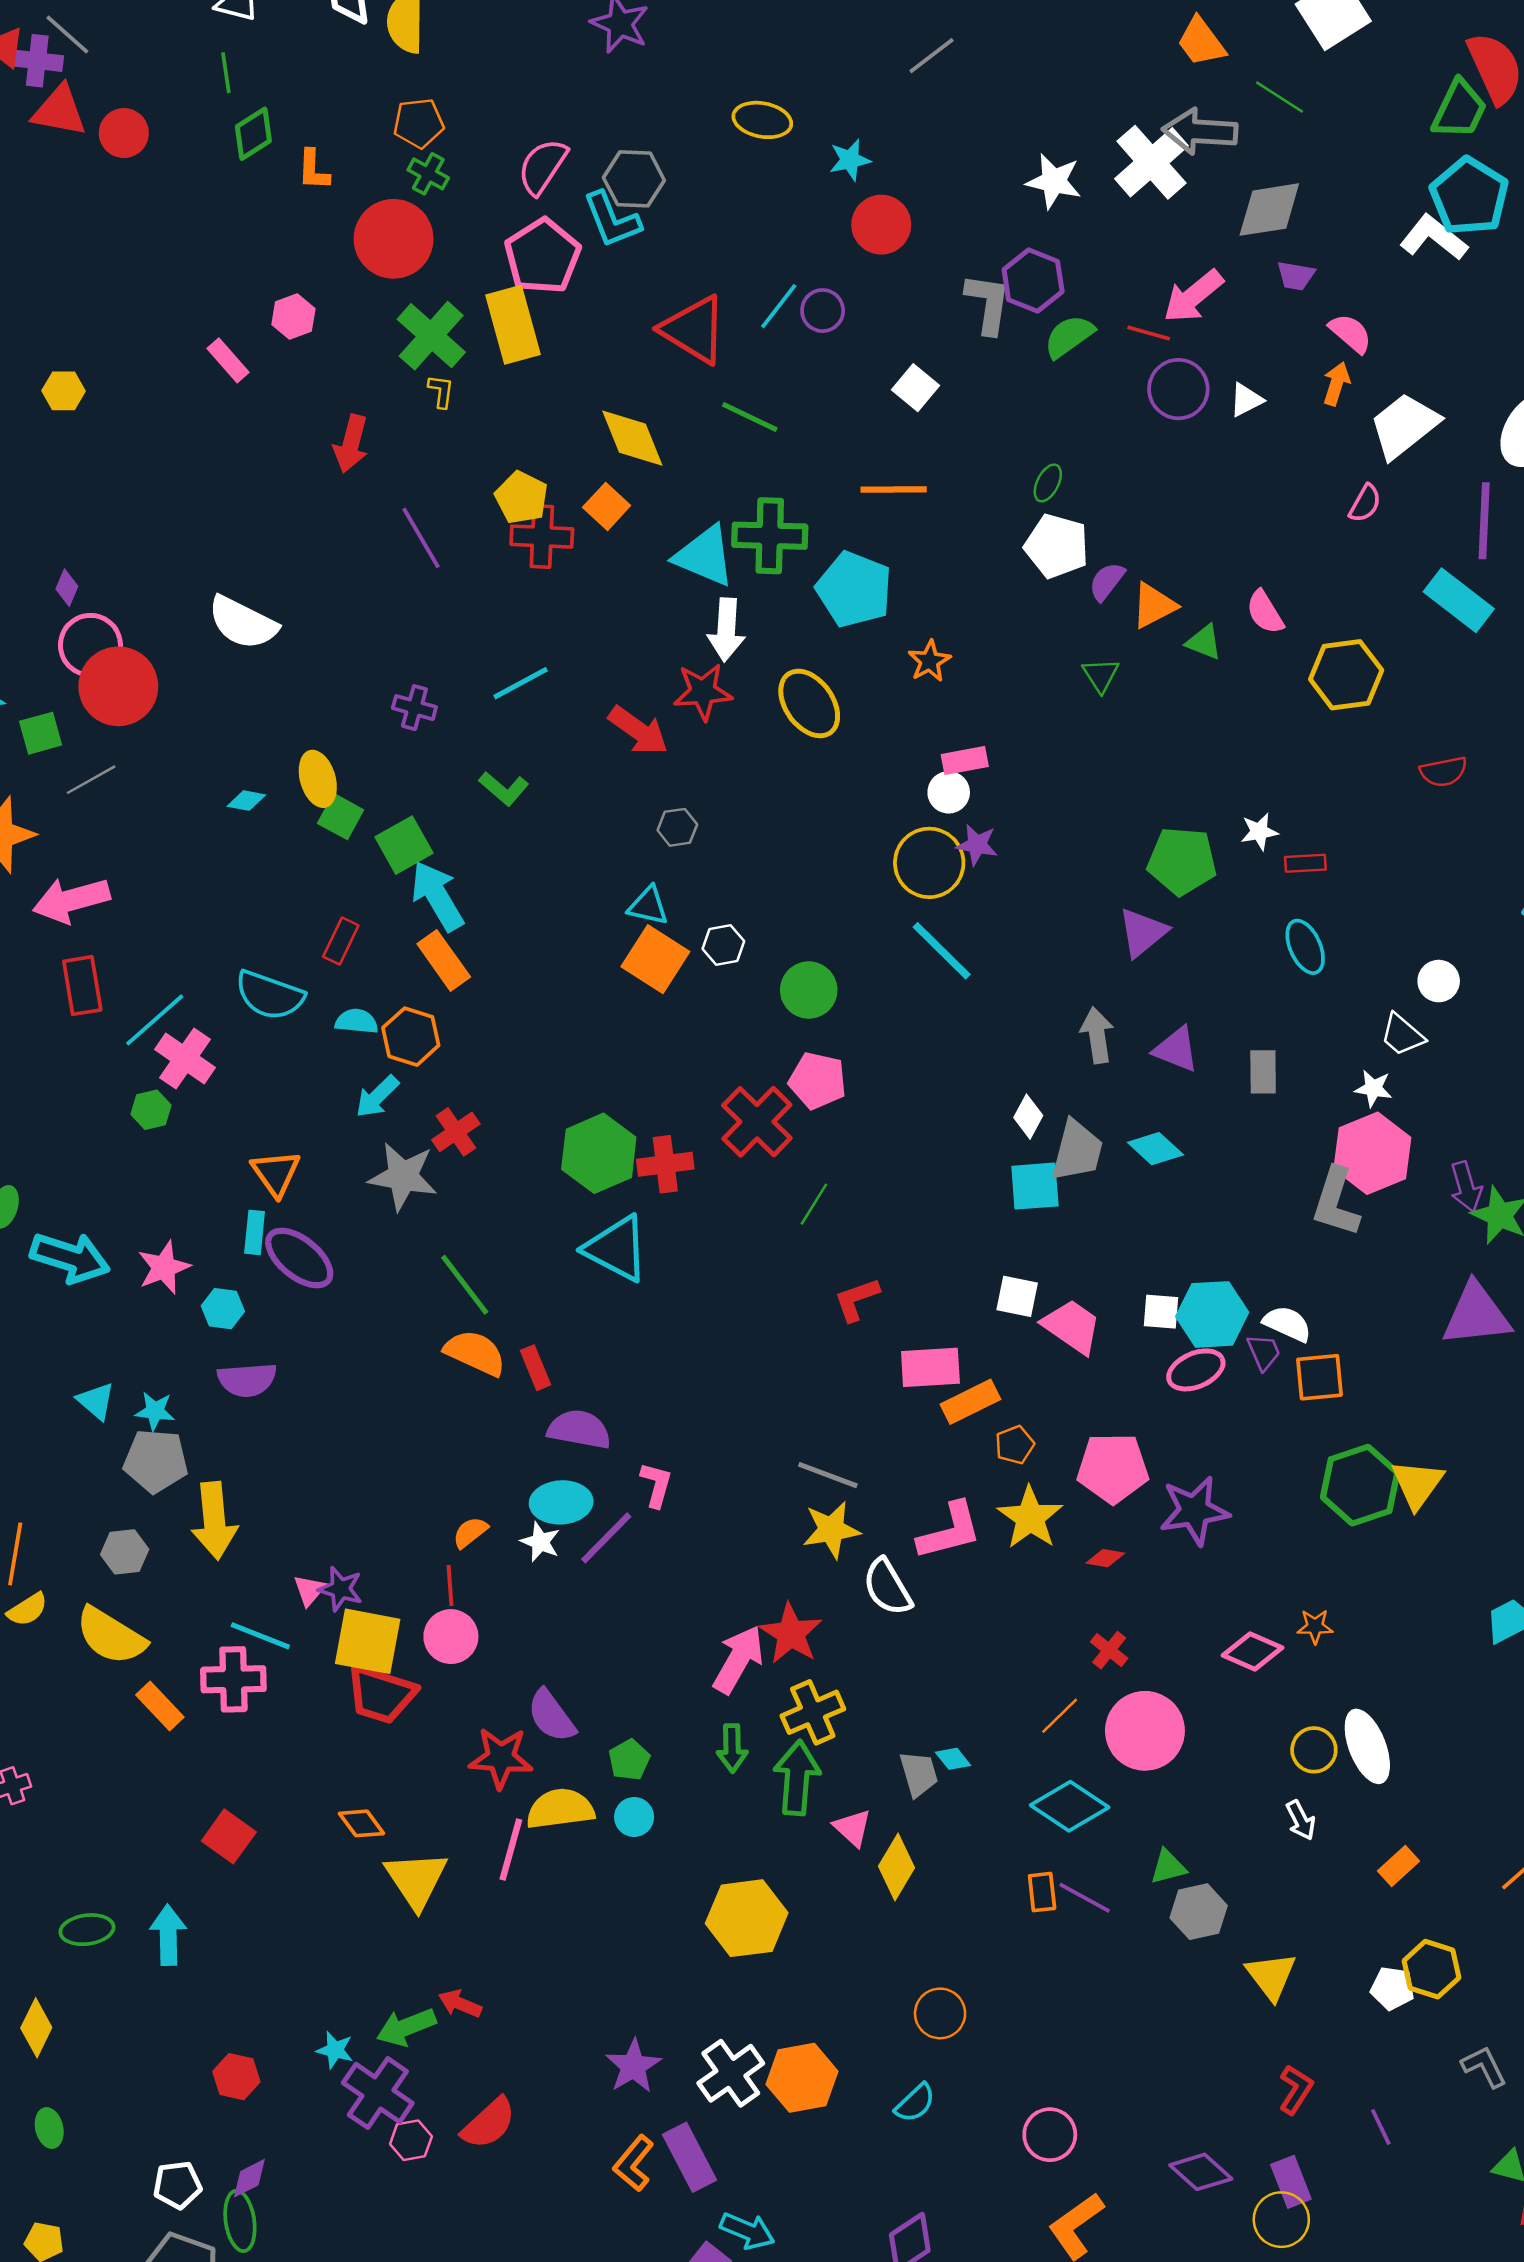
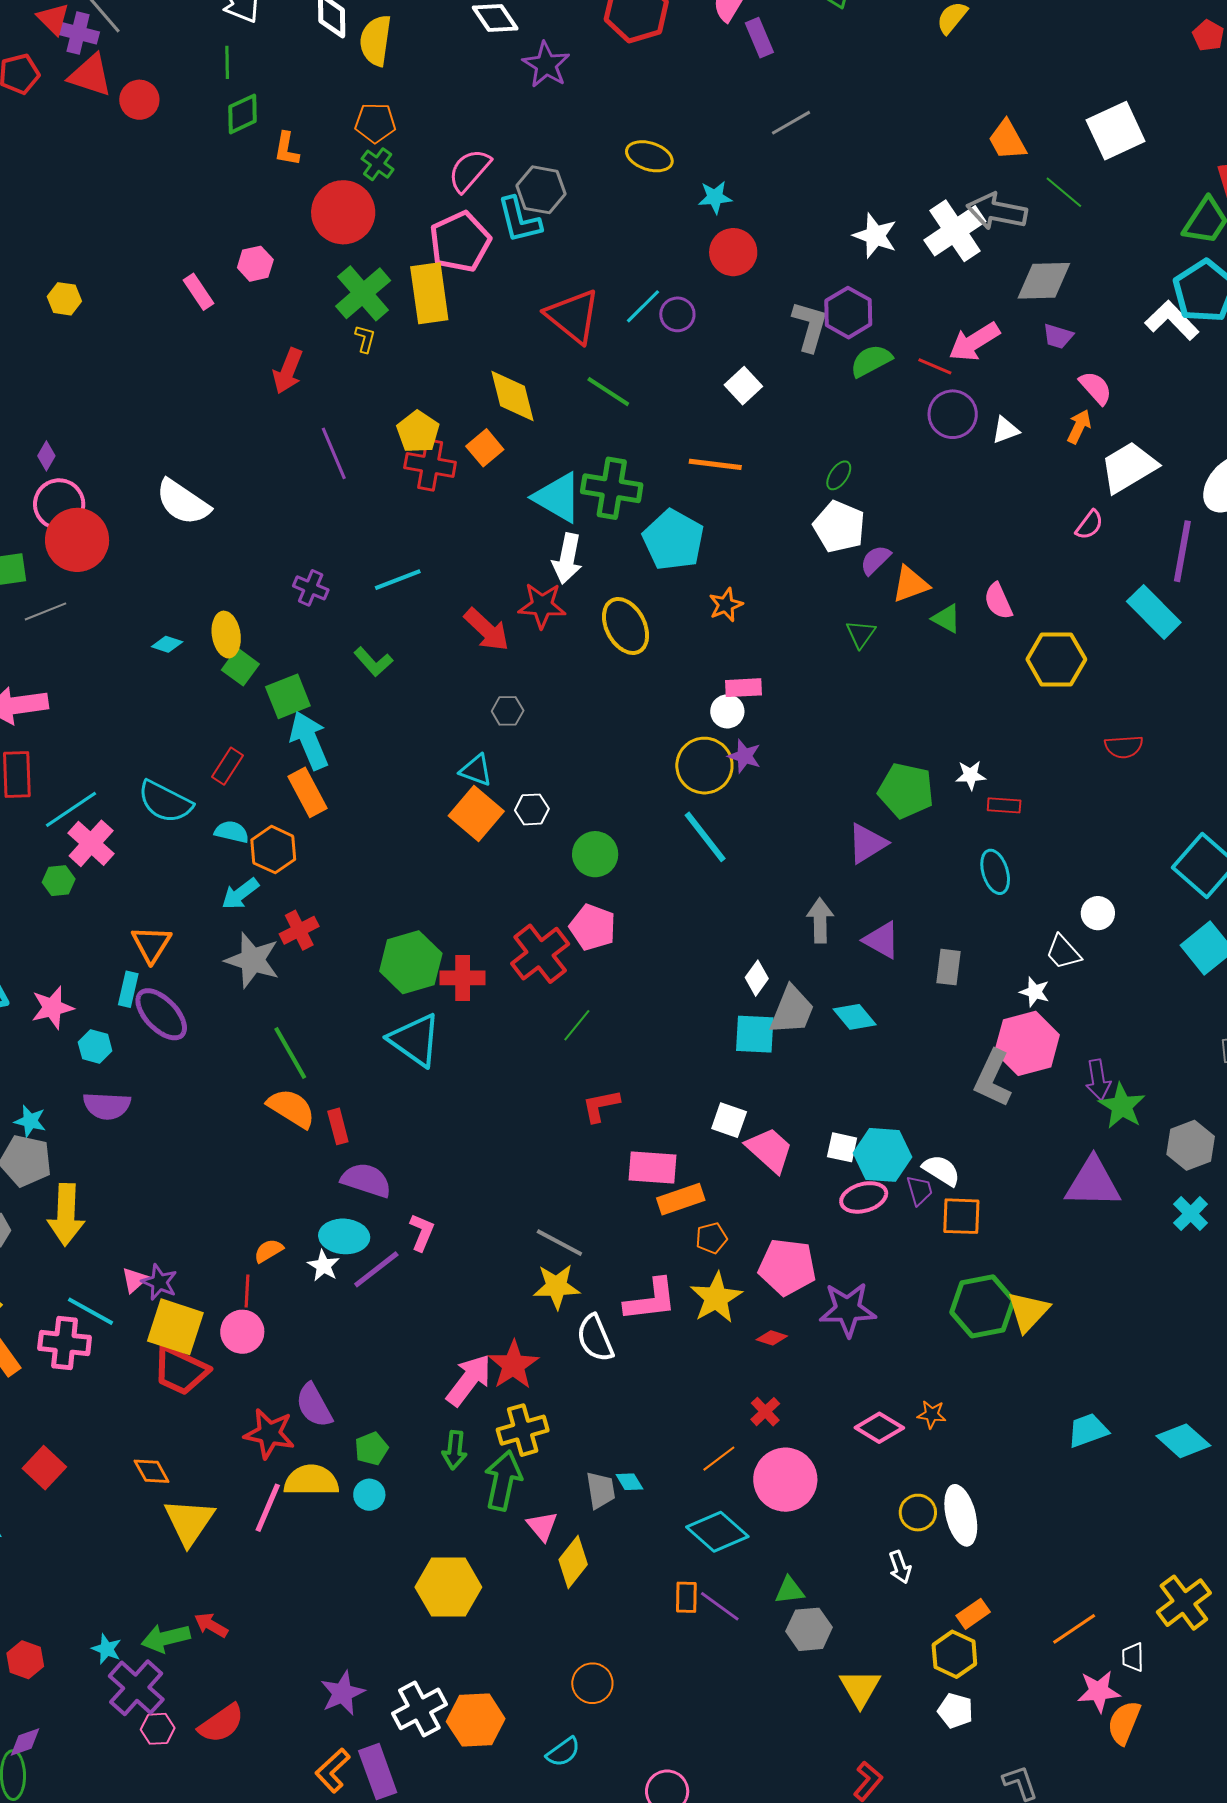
yellow hexagon: (1431, 1969) -> (954, 1654), moved

